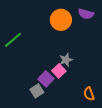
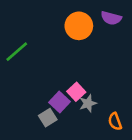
gray star: (66, 60) -> (88, 103), moved

